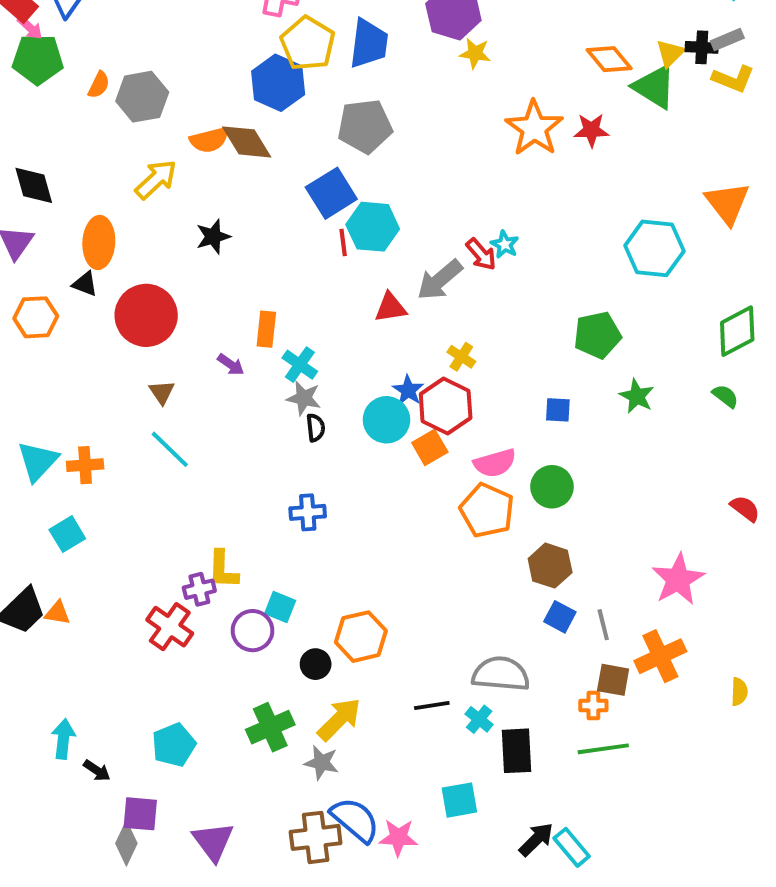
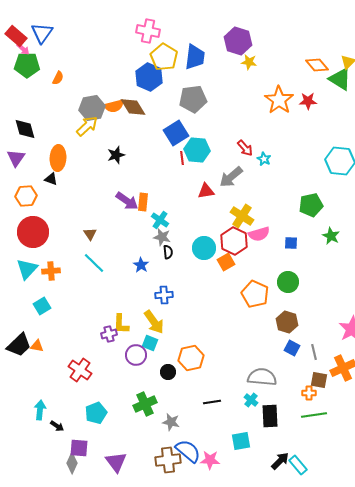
gray hexagon: (142, 97) -> (92, 108), moved
red arrow: (481, 254) -> (245, 148), moved
red circle: (146, 315) -> (33, 232), moved
yellow cross: (461, 357) -> (242, 216), size x1.6
purple arrow: (231, 365) -> (127, 201), moved, size x1.6
blue star: (408, 390) -> (141, 265), moved
pink semicircle: (495, 463) -> (259, 234), moved
red cross: (170, 627) -> (80, 370), moved
black line: (432, 705) -> (212, 402), moved
yellow arrow: (339, 719) -> (154, 322), moved, turned 100

